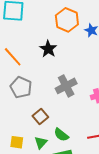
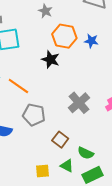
black star: (48, 49) -> (51, 59), moved
green triangle: (41, 143) -> (67, 166), turned -32

